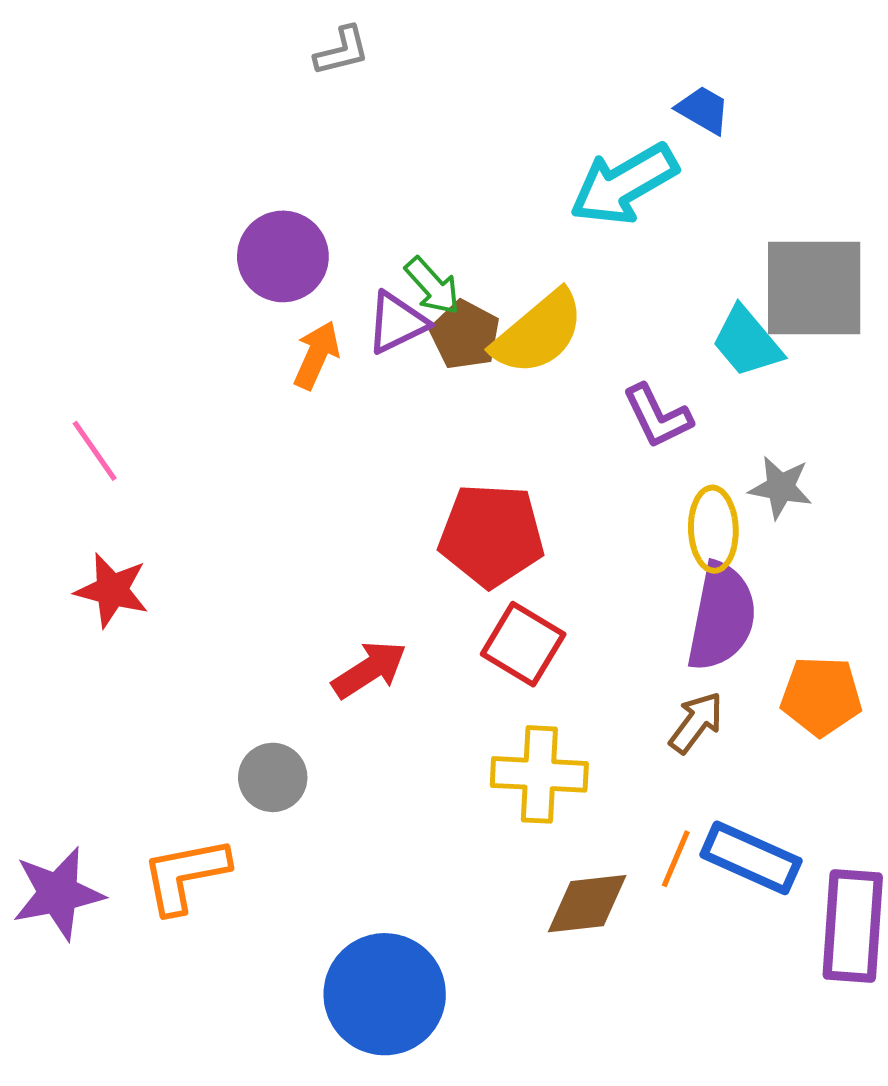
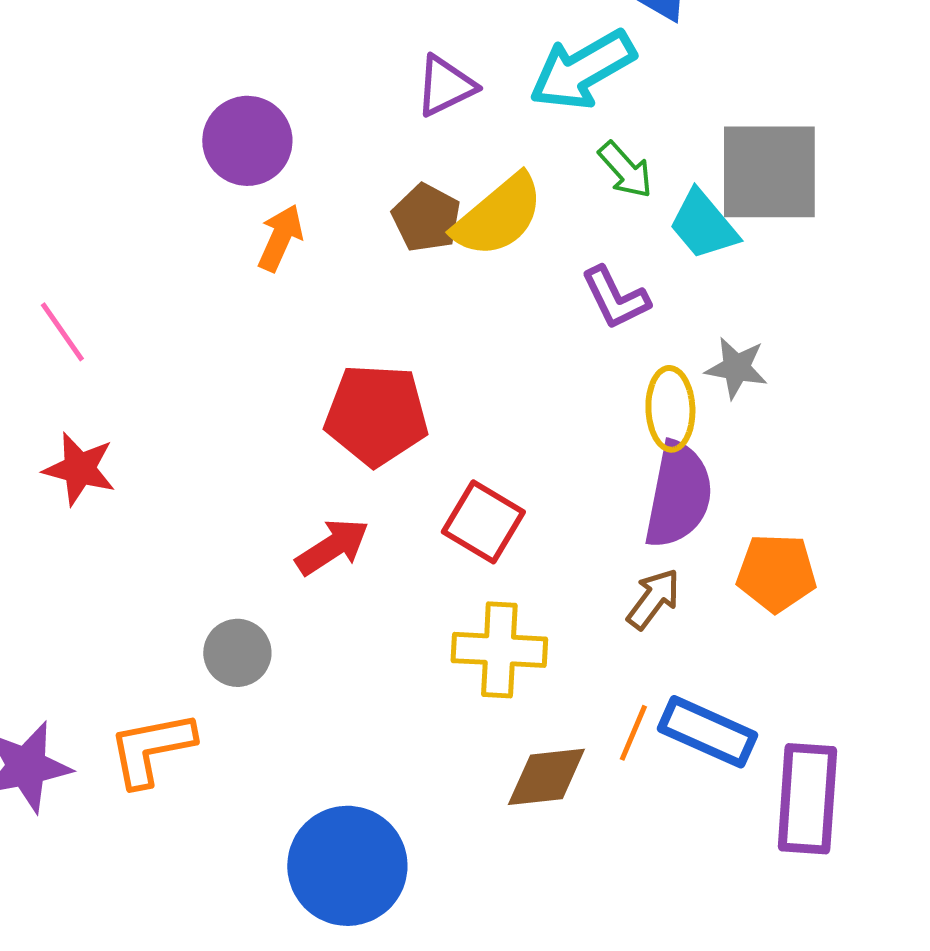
green arrow: (432, 286) -> (625, 170), moved
purple triangle: (397, 323) -> (445, 86), moved
red pentagon: (492, 535) -> (376, 415), moved

